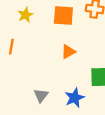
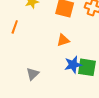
blue star: (75, 98) -> (73, 65), moved

